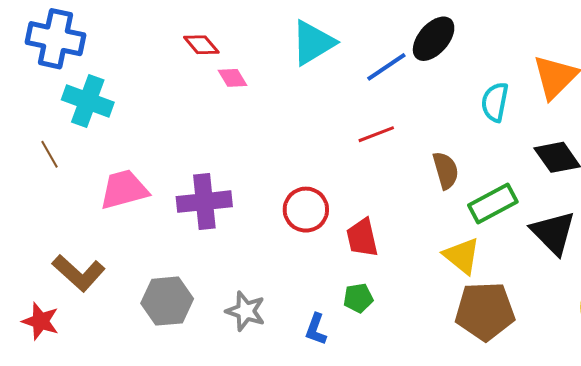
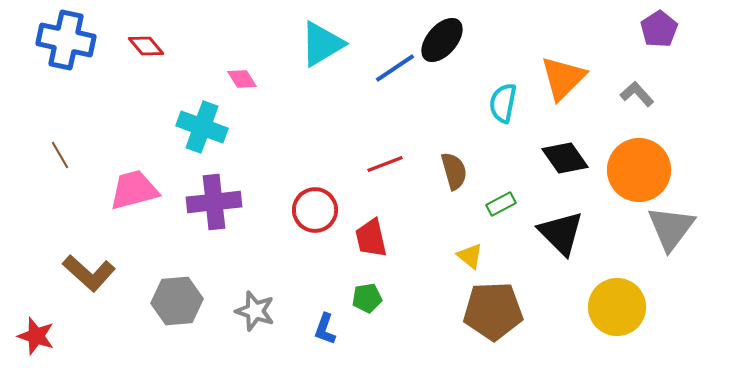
red diamond: (201, 45) -> (146, 46), moved
cyan cross: (88, 101) -> (202, 127), moved
red line: (376, 134) -> (385, 164), moved
green rectangle: (493, 204) -> (501, 204), size x0.6
yellow triangle: (462, 256) -> (470, 256), size x0.7
red star: (40, 321) -> (36, 336), moved

